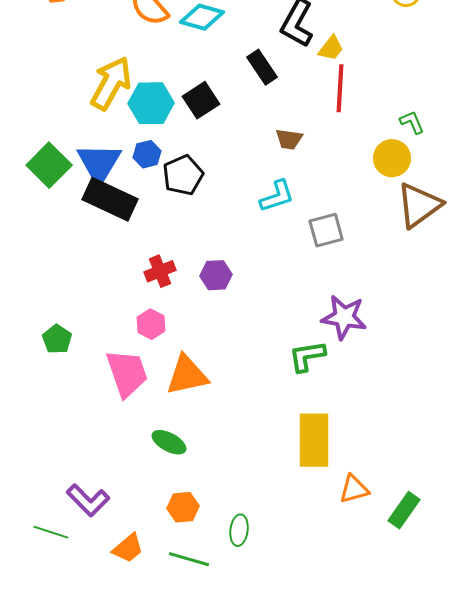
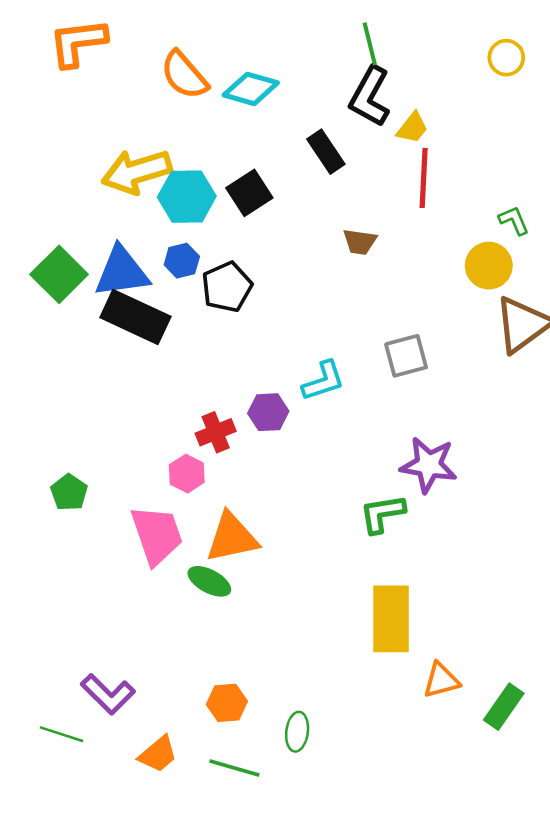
yellow arrow: (111, 83) -> (137, 172), turned -136
blue triangle: (99, 163) -> (122, 272), turned 51
cyan L-shape: (277, 196) -> (323, 381), moved
red cross: (160, 271) -> (216, 432), moved
green ellipse: (169, 442) -> (209, 581), moved

